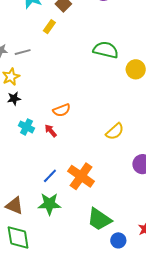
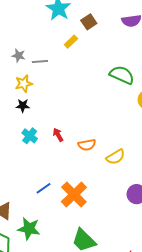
orange semicircle: (62, 110) -> (87, 145), moved
red arrow: (51, 131) -> (58, 135), moved
green star: (49, 204) -> (29, 229), moved

